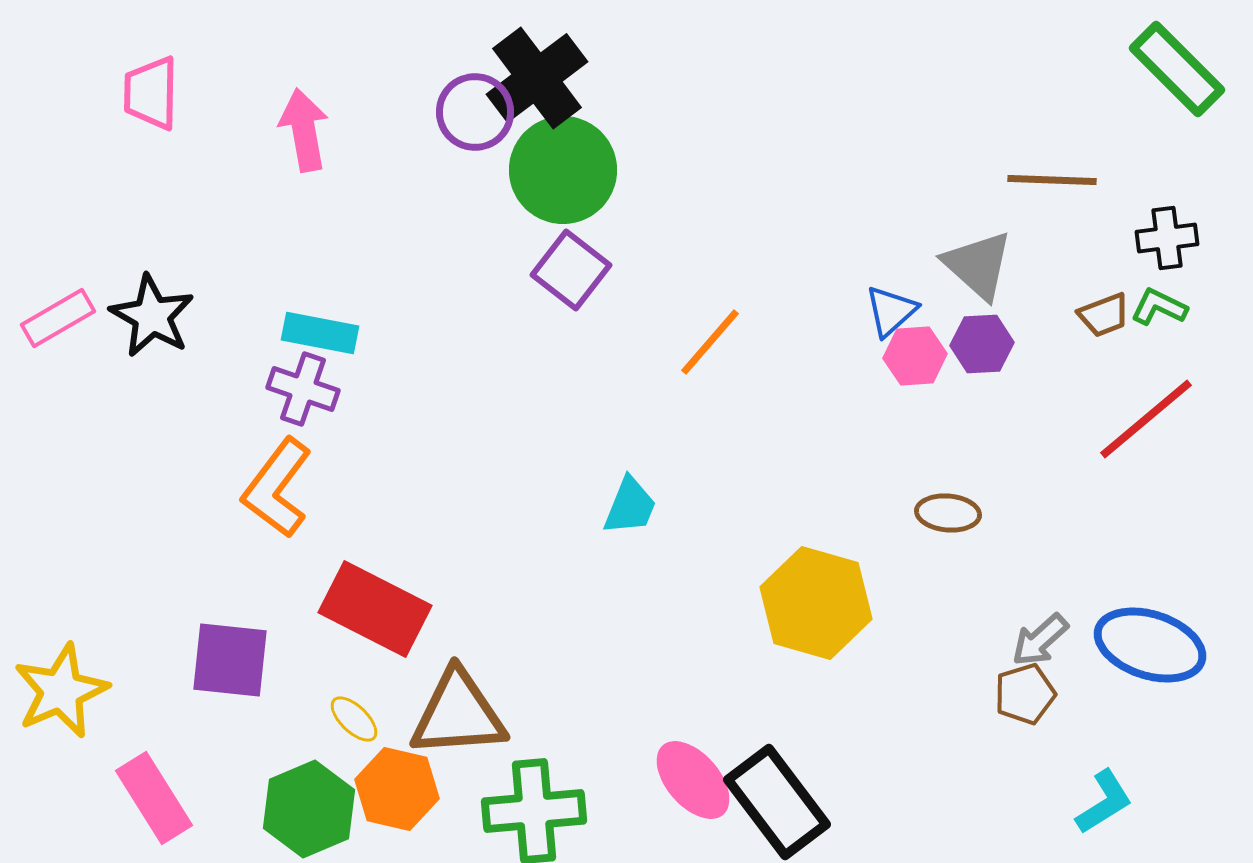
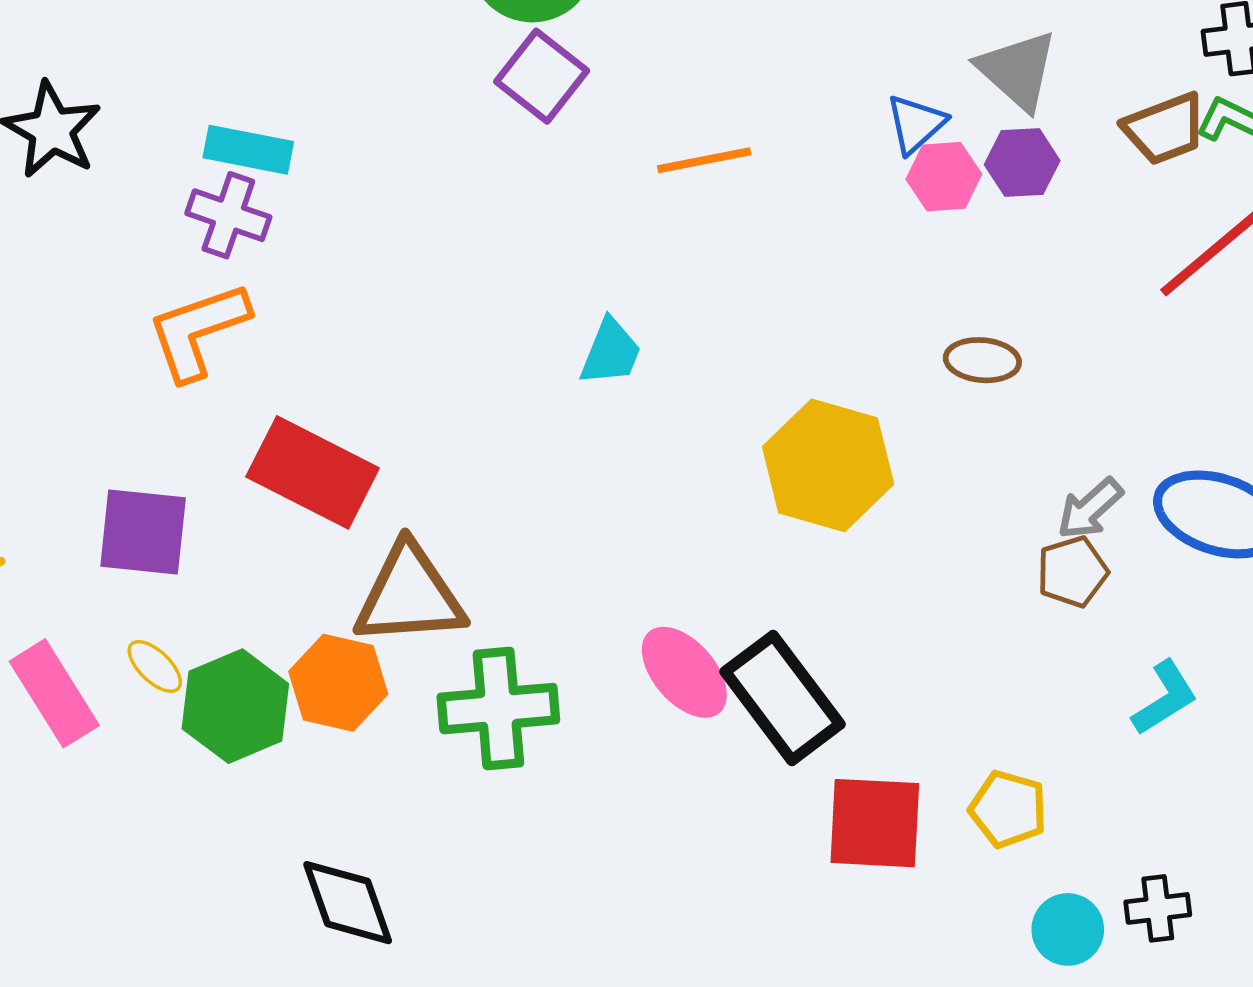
brown trapezoid: (1104, 315) -> (1165, 129), size x1.4
orange line: (710, 342) -> (704, 160), turned 38
orange L-shape: (277, 488) -> (198, 331), turned 34
yellow ellipse: (354, 719) -> (155, 666), moved

